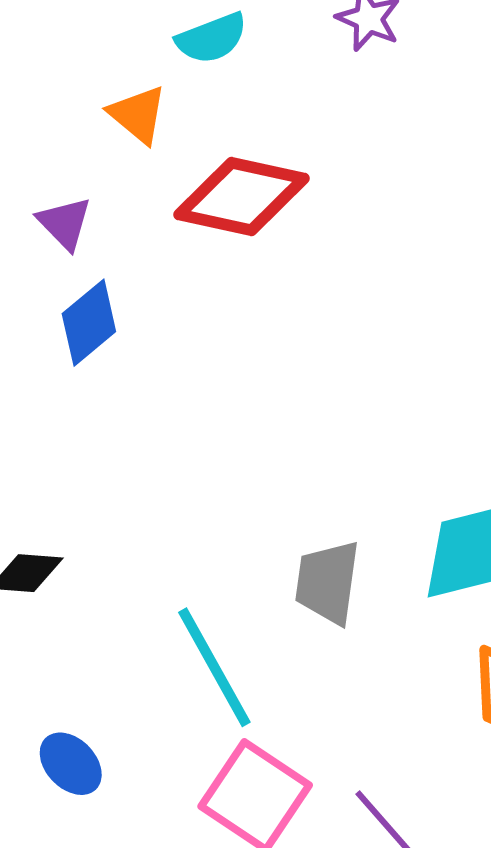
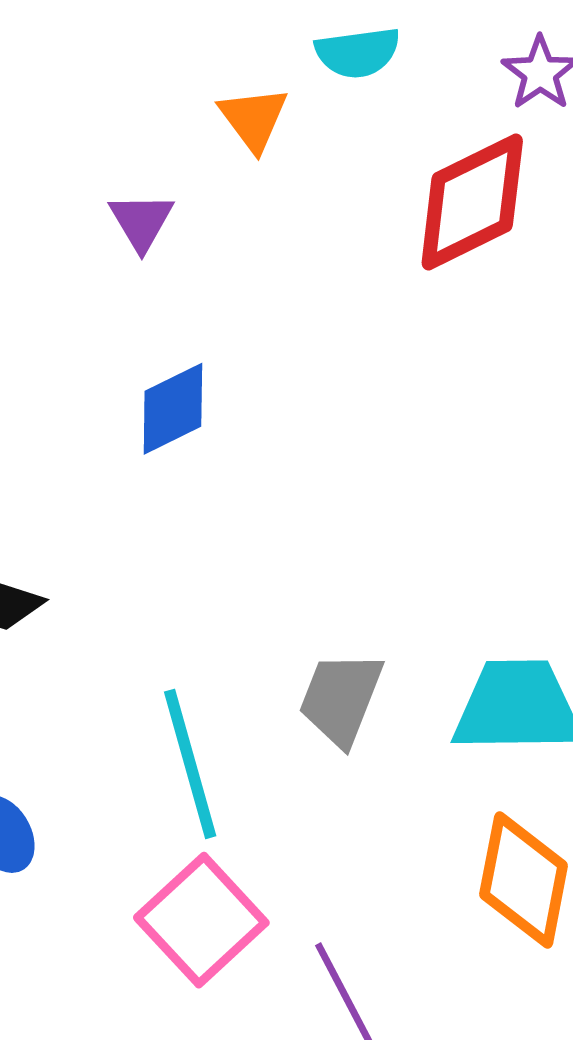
red diamond: (242, 197) -> (472, 202), moved, turned -52
blue diamond: (89, 323) -> (173, 409), moved

